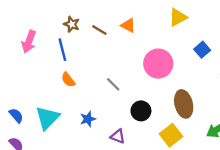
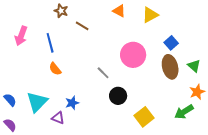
brown star: (72, 24) -> (61, 11), moved
orange triangle: (128, 25) -> (119, 11), moved
gray line: (113, 84) -> (103, 73), moved
brown ellipse: (184, 104) -> (170, 67), moved
purple triangle: (118, 136) -> (58, 118), moved

